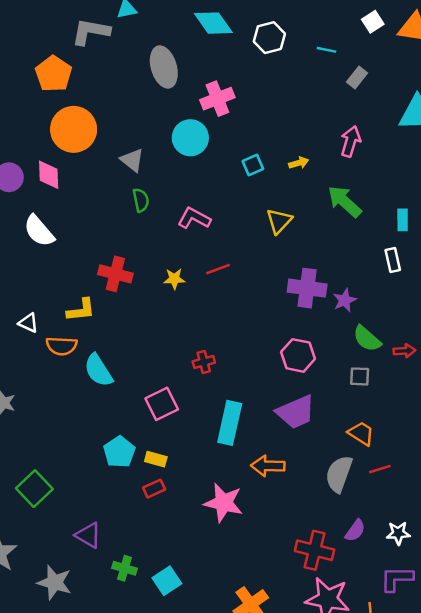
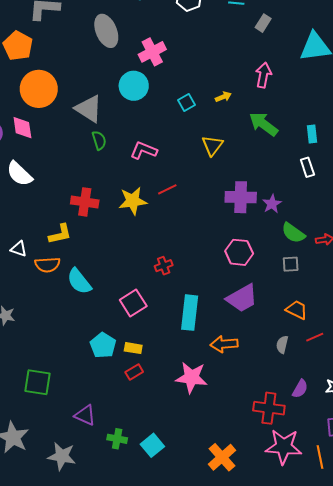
gray triangle: (132, 160) -> (89, 109), size x1.4
yellow star: (174, 279) -> (133, 201), size x1.6
gray semicircle: (339, 474) -> (282, 345), size x0.6
green square: (34, 489) -> (38, 382), turned -32

